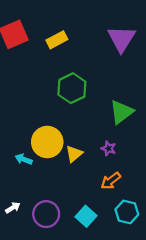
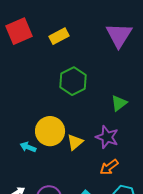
green triangle: (121, 112) -> (119, 103), size x0.7
purple star: (109, 148) -> (107, 137), size x1.6

